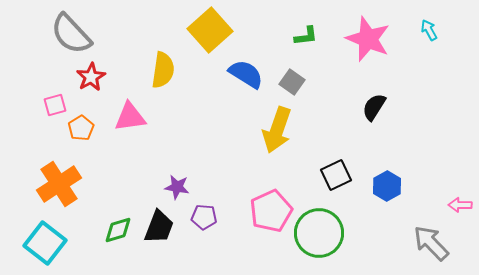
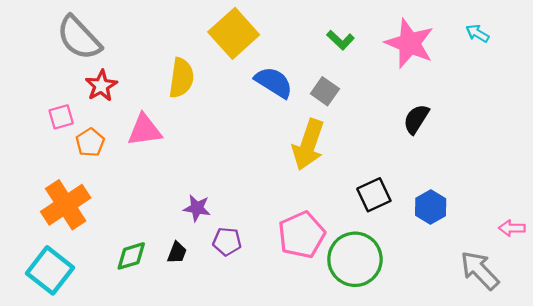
cyan arrow: (429, 30) -> (477, 33), turned -30
green L-shape: (306, 36) -> (341, 40), turned 50
black trapezoid: (159, 227) -> (177, 253), size x0.6

